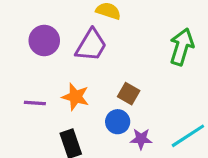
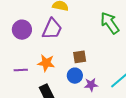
green arrow: (182, 47) -> (110, 23), turned -45
brown square: (129, 94) -> (80, 57), turned -32

